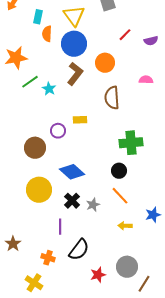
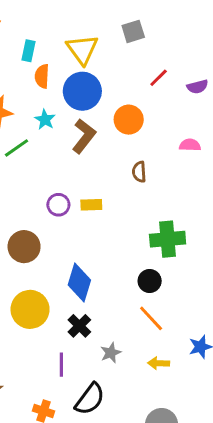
cyan star: (49, 89) -> (45, 120), moved
brown semicircle: (112, 98) -> (139, 172), size x0.6
purple circle: (58, 131) -> (58, 205), moved
blue diamond: (72, 172) -> (79, 282), turned 65
gray star: (93, 205) -> (111, 353), moved

